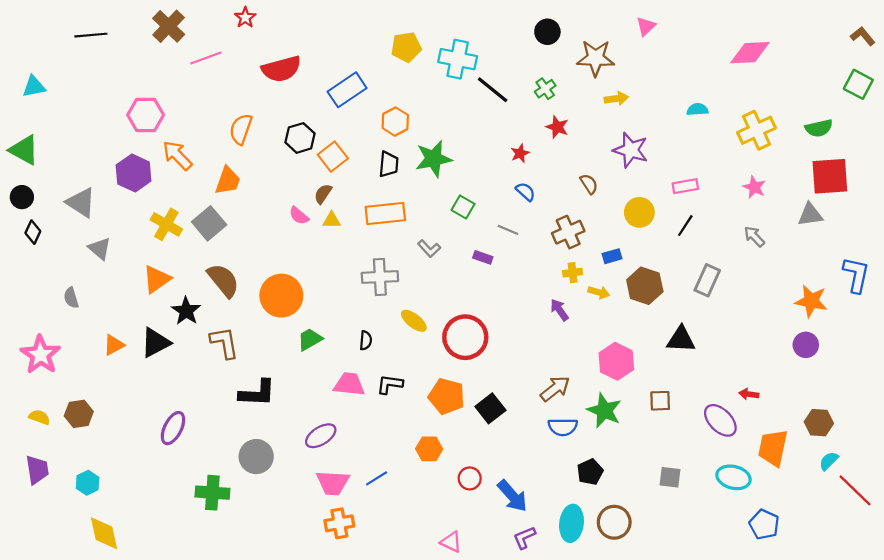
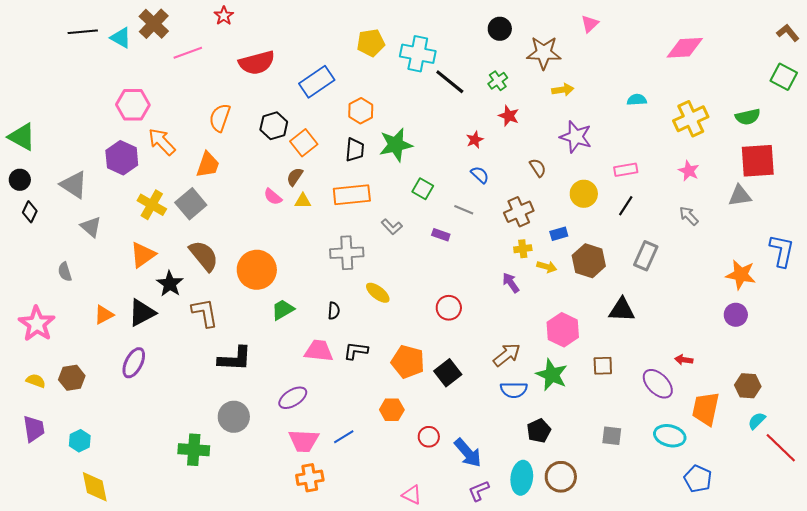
cyan triangle: (34, 86) -> (121, 38), moved, turned 40
red circle: (465, 337) -> (449, 308), moved, size x0.6
purple ellipse: (173, 428) -> (134, 363), moved

